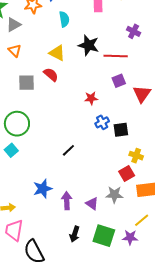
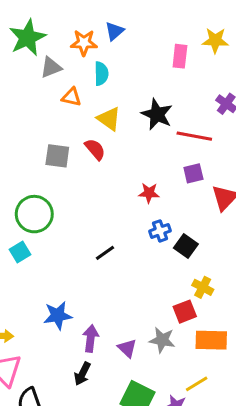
cyan semicircle: (64, 19) -> (101, 74), moved
orange triangle: (15, 51) -> (71, 97), moved, turned -40
black square: (121, 130) -> (186, 246), turned 35
black line: (68, 150) -> (105, 253), moved
black arrow: (75, 234) -> (82, 374), moved

